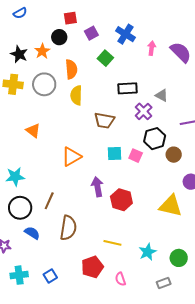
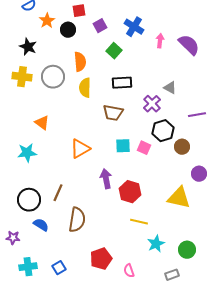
orange star: (42, 51) -> (47, 21), moved
black rectangle: (128, 88) -> (122, 83), moved
cyan star: (15, 177) -> (27, 153), moved
yellow line: (112, 243) -> (139, 222), moved

